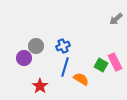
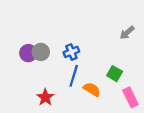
gray arrow: (116, 19) -> (127, 33), moved
purple circle: (24, 58) -> (28, 53), moved
pink rectangle: (115, 62) -> (130, 97), moved

